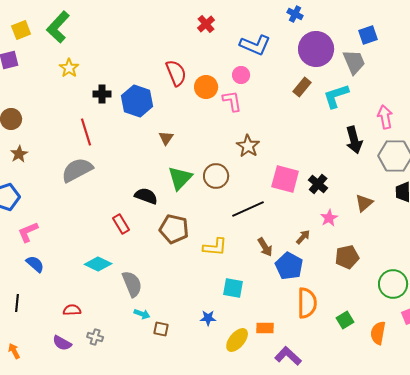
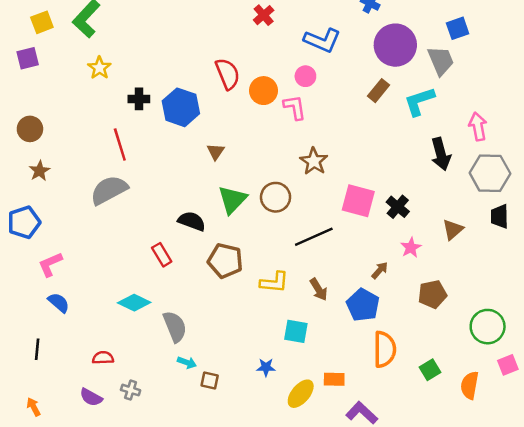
brown arrow: (265, 247) -> (319, 289), moved

